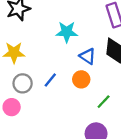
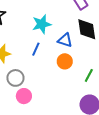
blue line: (50, 80) -> (36, 49), moved
pink circle: (12, 107) -> (24, 96), moved

